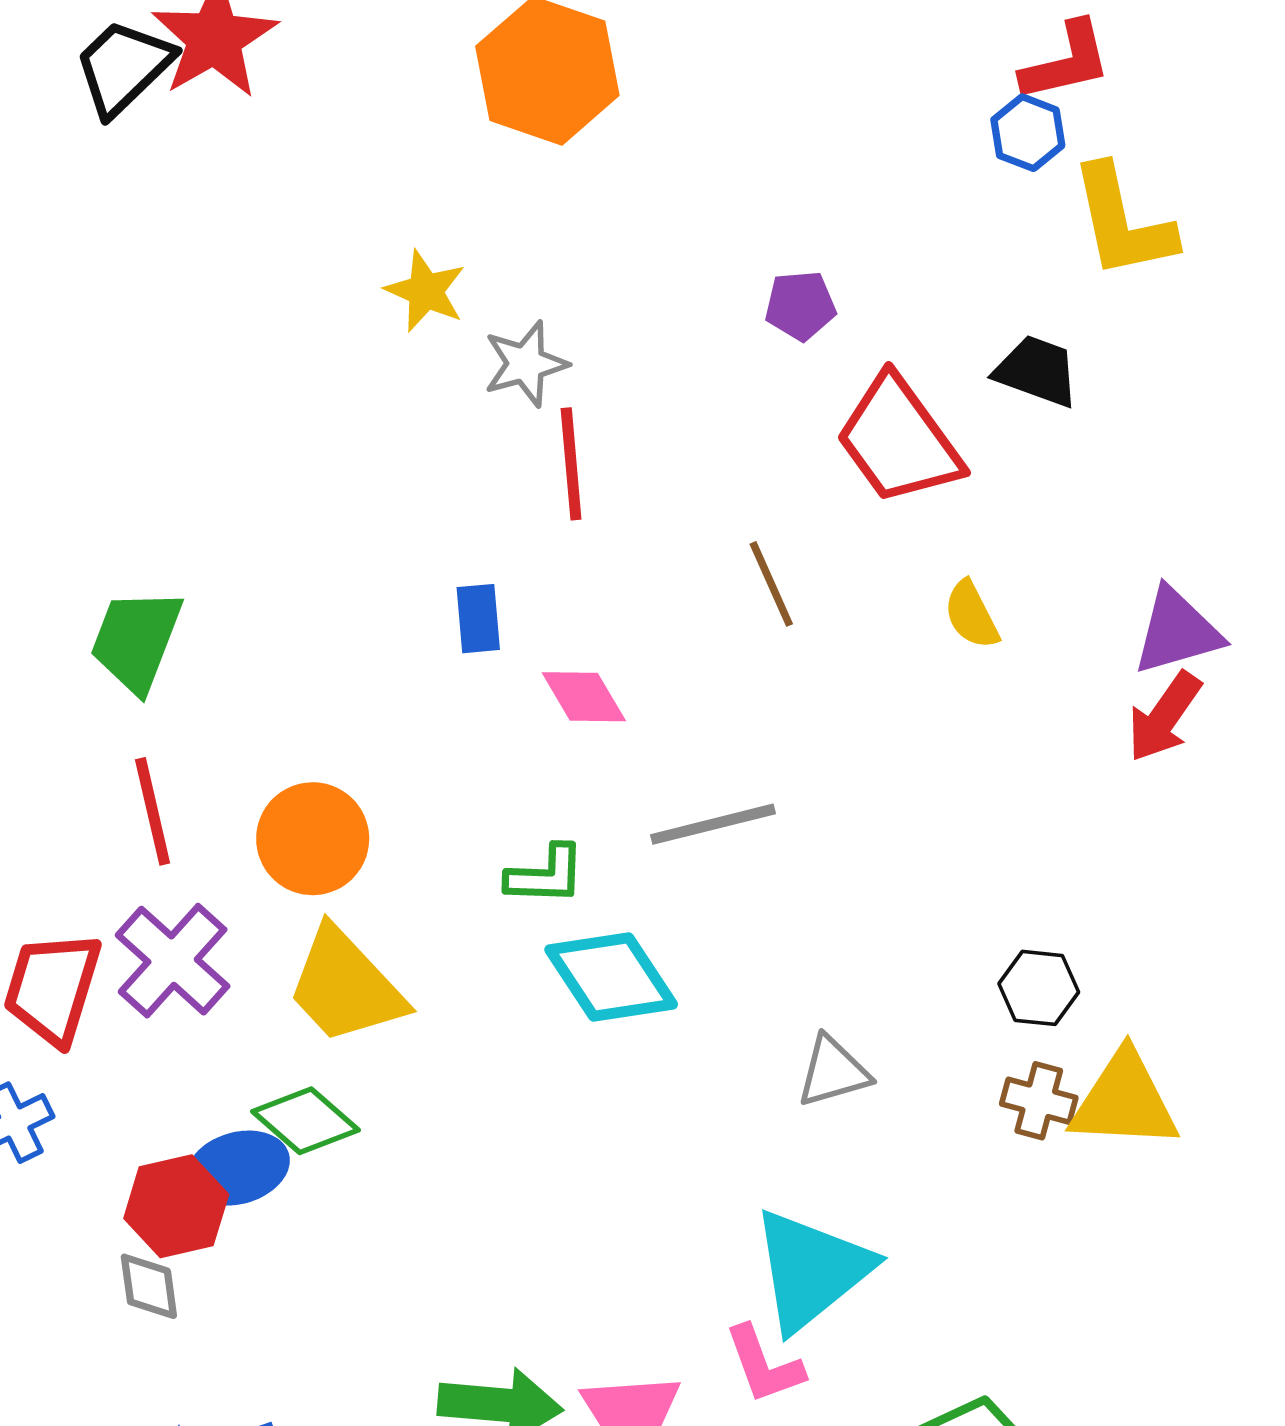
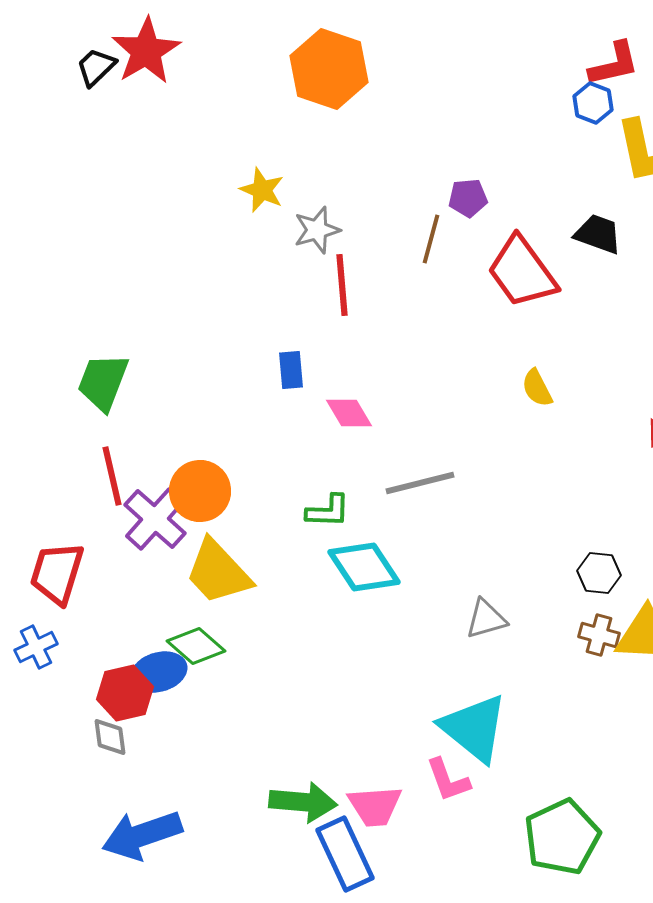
black trapezoid: (123, 67) -> (96, 67), size x0.7
brown line: (771, 584) -> (431, 239), moved, turned 39
yellow semicircle: (971, 615) -> (537, 388), moved
purple cross: (173, 961) -> (155, 519), moved
cyan triangle: (811, 1270) -> (474, 728), turned -42

